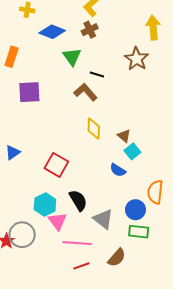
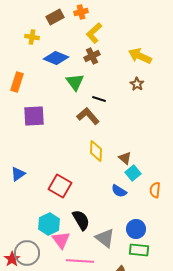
yellow arrow: (153, 28) -> (140, 56), moved, turned -60
brown star: (137, 59) -> (137, 84), size x0.6
orange semicircle: (155, 192) -> (155, 190), moved, size x0.7

